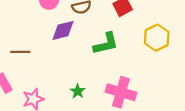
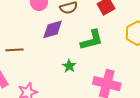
green star: (78, 91) -> (69, 66), moved

